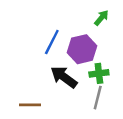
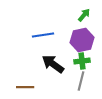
blue line: (52, 42) -> (43, 35), turned 55
purple hexagon: (82, 49) -> (82, 40), moved

